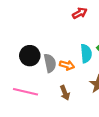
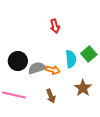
red arrow: (80, 13) -> (55, 26), moved, turned 104
gray semicircle: (50, 63) -> (37, 68), turned -96

